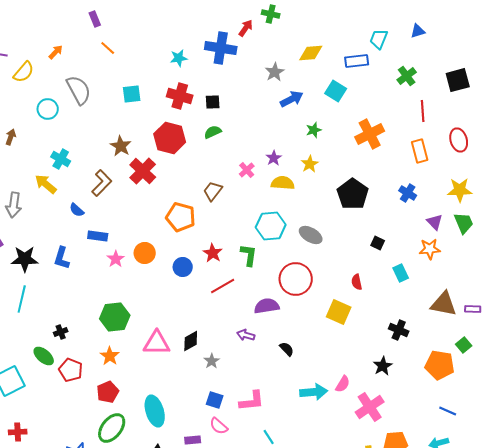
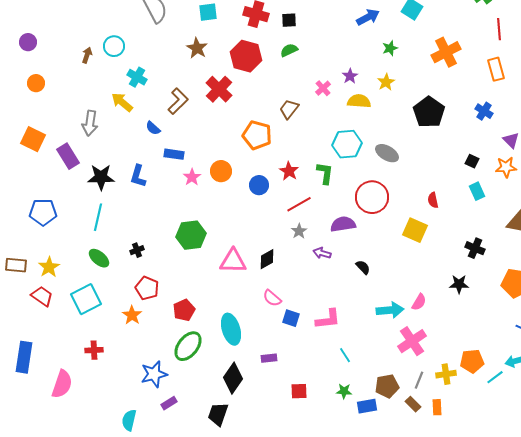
cyan circle: (48, 109) -> (114, 46), moved
brown star: (121, 146) -> (197, 48), moved
black square: (378, 243) -> (472, 161), moved
green ellipse: (44, 356) -> (99, 258), moved
orange star: (110, 356) -> (132, 315), moved
gray star: (212, 361) -> (299, 231), moved
black star: (383, 366) -> (459, 284), turned 30
pink cross: (370, 407) -> (412, 341), moved
pink semicircle: (219, 426) -> (272, 298), moved

